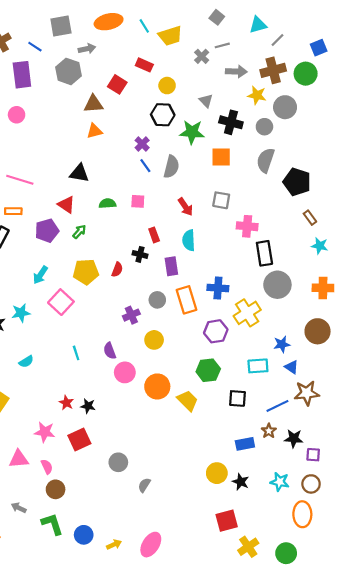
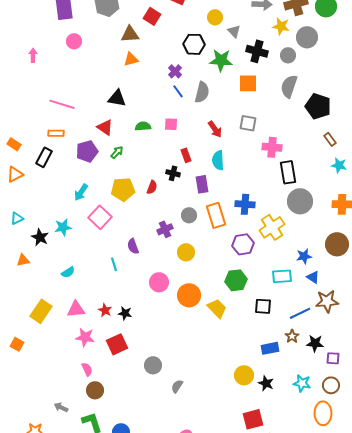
yellow circle: (167, 86) -> (215, 17), moved
pink circle: (17, 115) -> (74, 41), moved
purple semicircle: (110, 351) -> (133, 246), moved
pink triangle: (19, 459) -> (76, 309), moved

